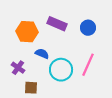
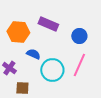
blue circle: (88, 28) -> (79, 36), moved

